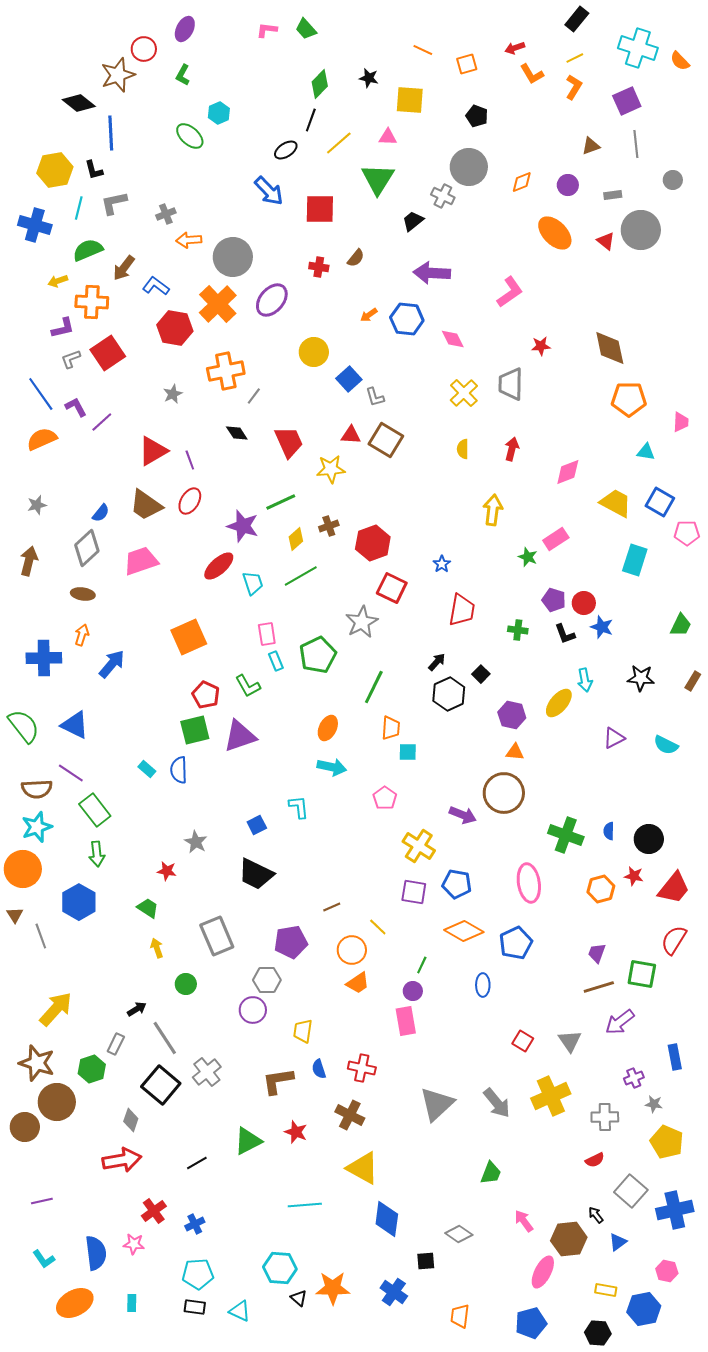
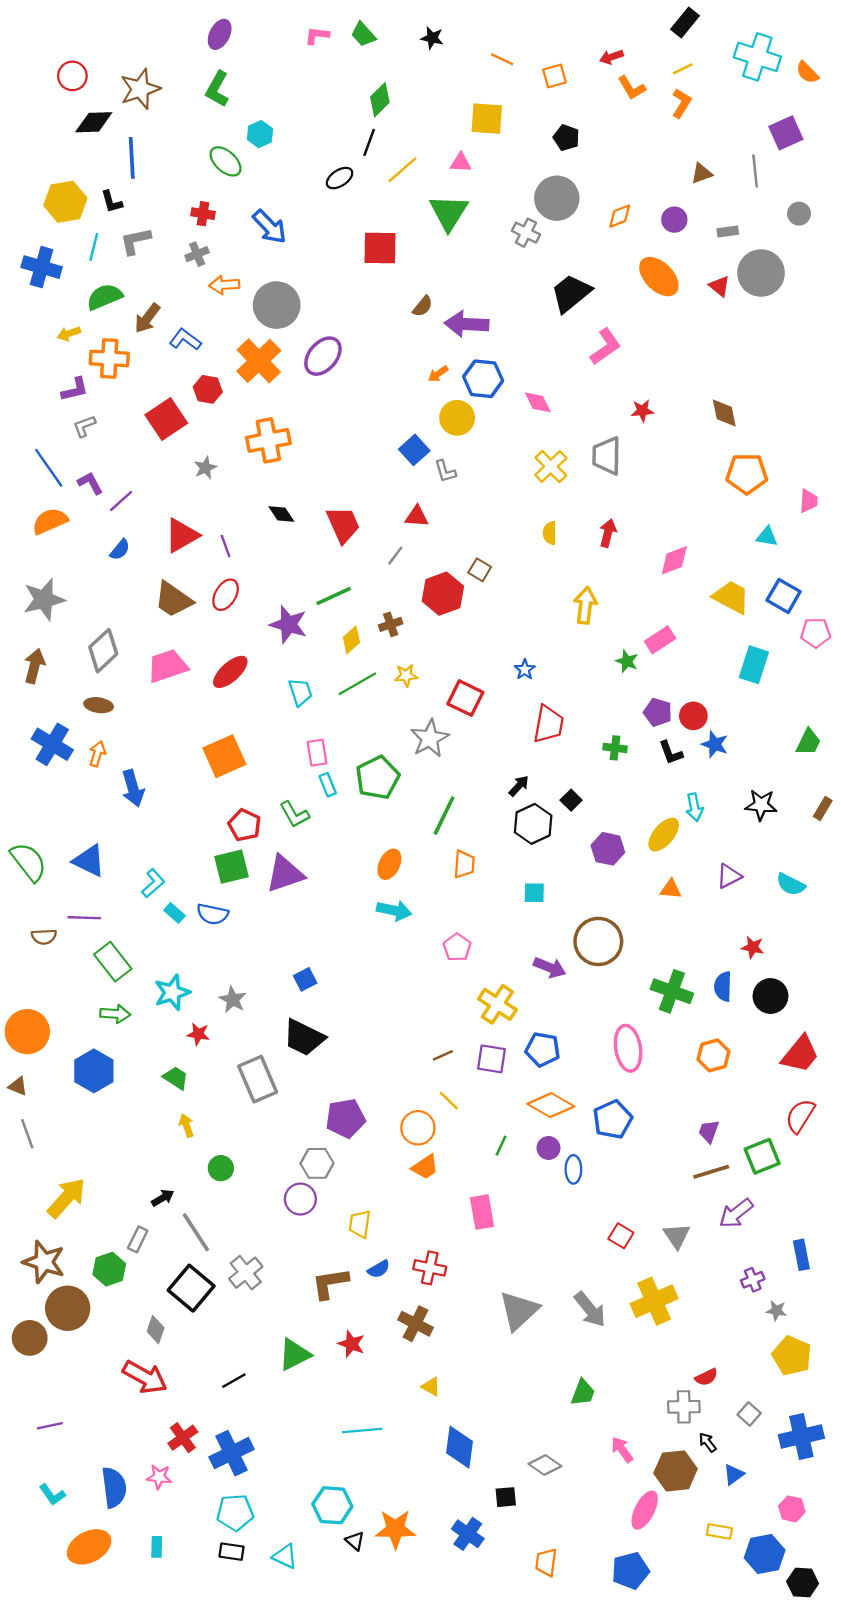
red circle: (144, 49) -> (72, 76), moved
green L-shape: (183, 75) -> (217, 89), size x1.4
black star: (369, 78) -> (432, 38), moved
purple square: (627, 101) -> (786, 133), moved
black diamond: (79, 103) -> (94, 122), turned -40
blue arrow: (269, 191) -> (270, 227), moved
black trapezoid: (413, 221) -> (571, 293), moved, size x1.6
red cross: (319, 267) -> (203, 214), moved
purple arrow: (432, 273) -> (467, 324), moved
red hexagon: (175, 328) -> (208, 389), size x0.7
brown diamond: (610, 348) -> (724, 413), size x0.7
yellow circle: (314, 352) -> (457, 418), moved
red square: (108, 353) -> (166, 419), moved
gray line: (254, 396) -> (395, 556), moved
brown square: (386, 440) -> (480, 570), moved, size x0.6
yellow star: (331, 469) -> (406, 675), moved, size x0.7
gray star: (37, 505) -> (44, 599), size x1.8
blue semicircle: (101, 513) -> (120, 550), moved
red hexagon: (373, 543) -> (443, 594), moved
red ellipse: (219, 566) -> (230, 672), moved
blue cross: (44, 658) -> (52, 744), moved, turned 32
blue arrow: (112, 664) -> (133, 788), turned 124
cyan square: (408, 752) -> (534, 893), moved
orange triangle: (515, 752) -> (671, 889), moved
blue semicircle: (179, 770) -> (213, 914), turned -76
purple line: (71, 773) -> (84, 918), turned -32
brown semicircle: (37, 789) -> (44, 937), size x0.7
cyan L-shape: (299, 807) -> (153, 883), moved, turned 55
cyan star: (37, 827) -> (172, 992), moved
blue semicircle: (609, 831) -> (723, 987), size x1.4
green arrow: (97, 854) -> (115, 1014), turned -80
red star: (634, 876) -> (753, 947), moved
brown line: (332, 907) -> (443, 1055), moved
brown triangle: (15, 915) -> (18, 1086), turned -36
gray line: (41, 936) -> (27, 1134), moved
gray rectangle: (217, 936) -> (258, 1079), moved
green square: (642, 974) -> (762, 1156), turned -32
purple circle: (413, 991) -> (548, 1148), moved
blue semicircle: (319, 1069) -> (379, 1269), turned -102
gray cross: (605, 1117) -> (684, 1407), moved
red arrow: (122, 1160) -> (145, 1377), turned 39
yellow triangle: (363, 1168) -> (431, 1387), size x0.5
gray square: (631, 1191) -> (749, 1414), size x0.6
blue cross: (195, 1224) -> (232, 1453), size x1.8
black hexagon: (598, 1333) -> (803, 1582), moved

